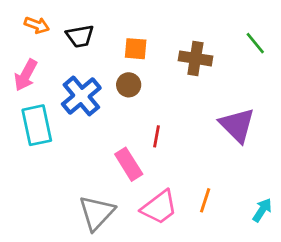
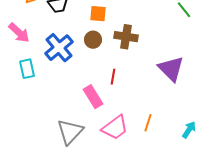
brown cross: (195, 58) -> (126, 37), moved
pink arrow: (26, 75) -> (19, 33), turned -75
cyan rectangle: (37, 125) -> (27, 69), size x0.7

